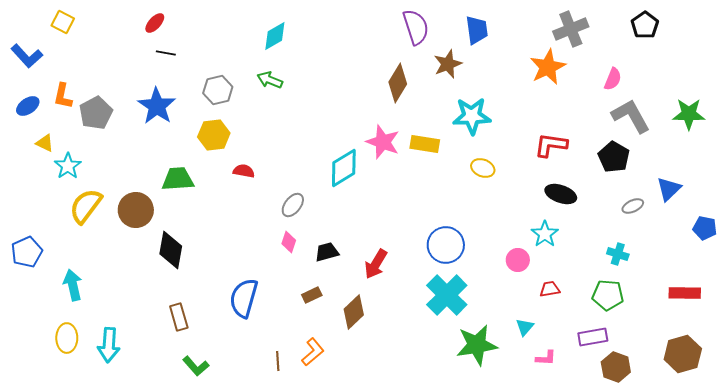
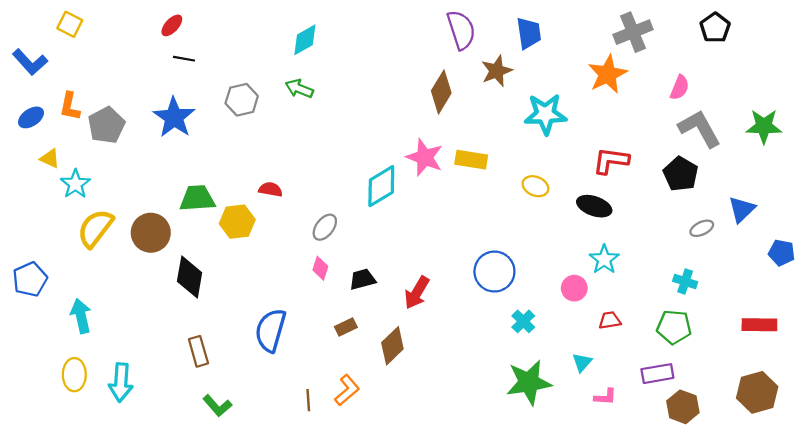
cyan star: (472, 116) -> (545, 114), moved
yellow hexagon: (214, 135) -> (237, 222), moved
black ellipse: (561, 194) -> (594, 206), moved
cyan cross: (447, 295) -> (523, 321), moved, size x0.5

